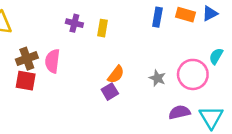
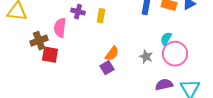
cyan semicircle: (216, 56) -> (166, 39), moved
pink semicircle: (52, 61) -> (60, 28), moved
red square: (26, 81) -> (50, 55), moved

